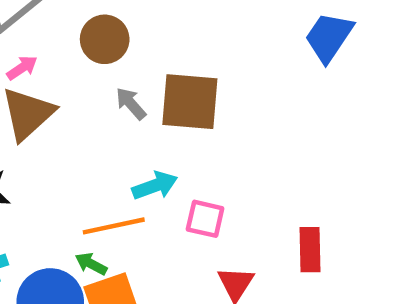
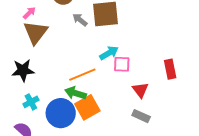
cyan arrow: (155, 186) -> (109, 53), moved
green arrow: (91, 264) -> (75, 93), size x1.5

